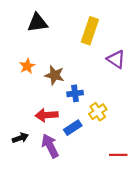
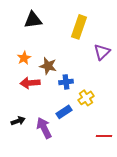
purple triangle: (116, 59) -> (102, 52), turned 42
red arrow: (47, 115) -> (30, 83), moved

